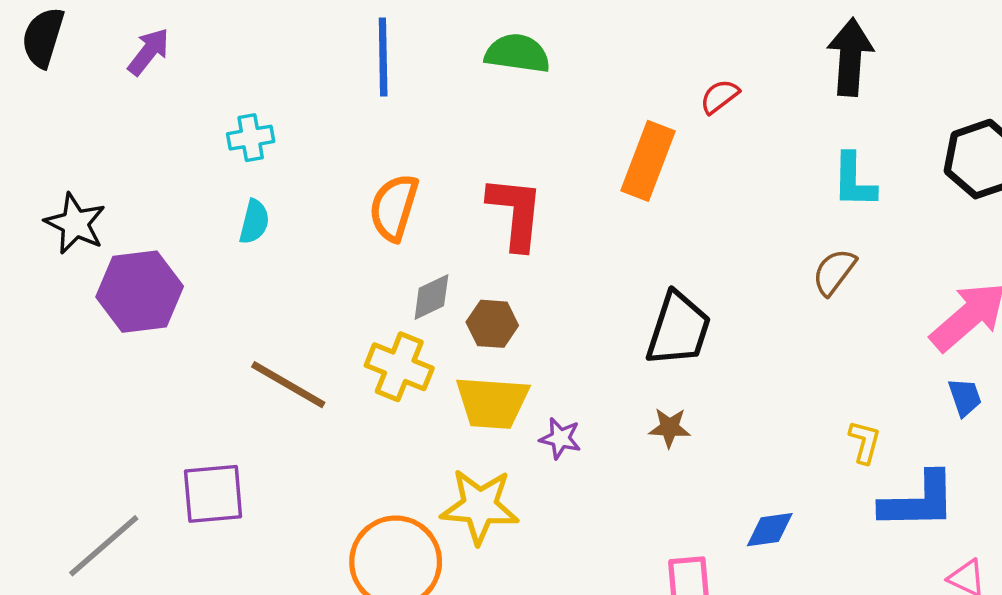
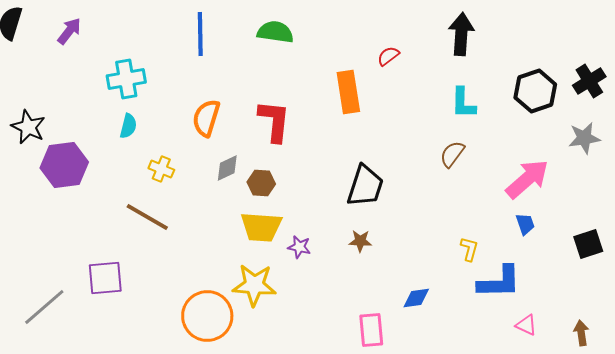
cyan cross: (251, 138) -> (126, 79), size x1.5
orange rectangle: (648, 161) -> (348, 92), turned -30
yellow cross: (399, 367) -> (161, 169), moved, size x0.7

